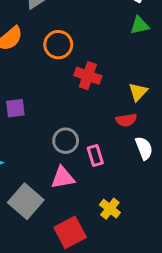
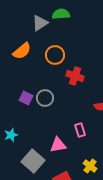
purple square: (15, 108) -> (26, 98), turned 32
gray circle: (66, 141) -> (45, 98), moved

